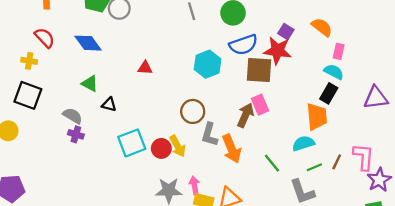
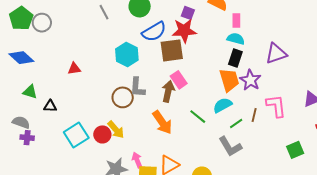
gray L-shape: (210, 135) -> (137, 87), moved
green line: (272, 163) -> (198, 117), moved
purple star: (379, 180) -> (250, 80), moved

